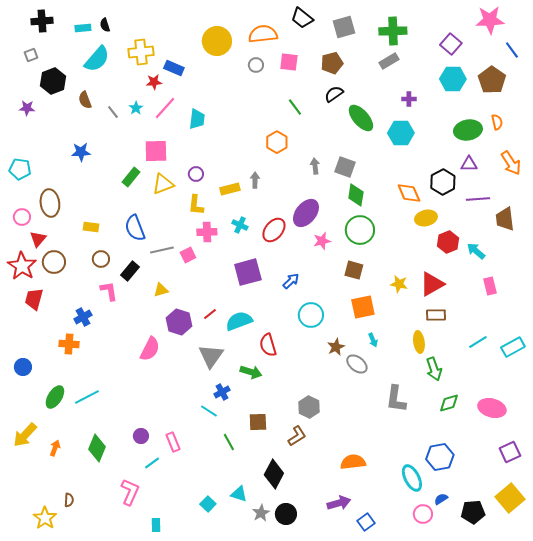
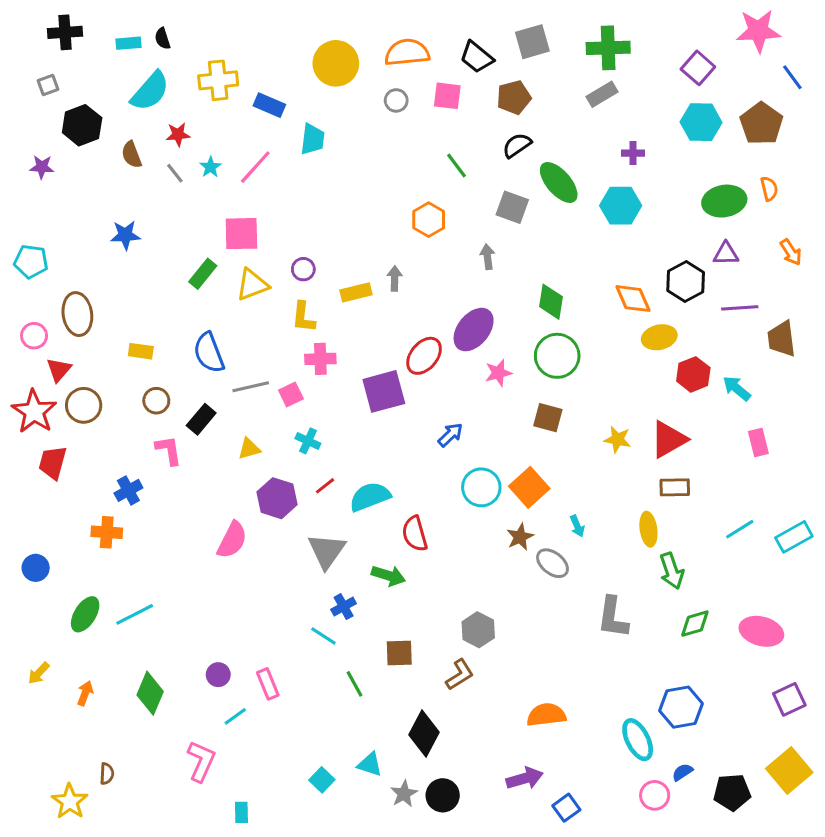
black trapezoid: (302, 18) -> (477, 57), moved
red star: (154, 82) -> (178, 135), moved
cyan trapezoid: (197, 119) -> (313, 139), moved
orange arrow: (511, 163) -> (791, 252), size x0.7
gray square: (345, 167) -> (512, 207), moved
cyan cross: (240, 225) -> (308, 441), moved
purple square: (248, 272) -> (384, 391), moved
orange square: (363, 307) -> (529, 487), moved, turned -30
yellow arrow: (25, 435) -> (39, 673), size x0.6

